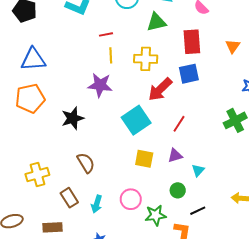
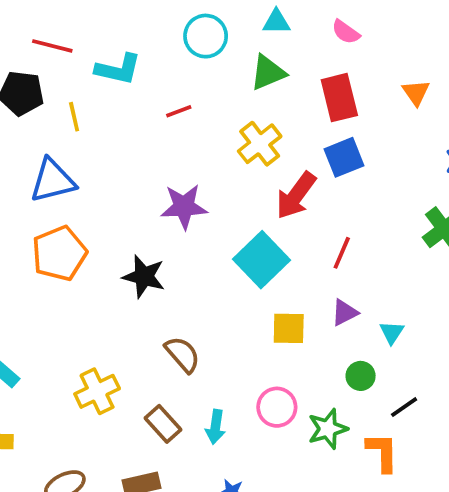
yellow line: (111, 55) -> (74, 117), moved
yellow cross: (146, 59) -> (260, 144), turned -30
black star: (73, 118) -> (144, 276), turned -30

